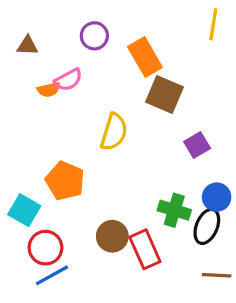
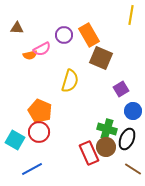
purple circle: (94, 36) -> (64, 35), moved
blue circle: (217, 197) -> (133, 111), moved
cyan square: (24, 210) -> (15, 140), moved
brown circle: (112, 236) -> (106, 147), moved
red circle: (45, 248) -> (39, 132), moved
brown line: (217, 275) -> (133, 169), turned 30

